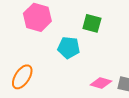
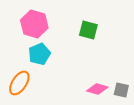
cyan pentagon: (69, 48) -> (39, 54), moved, turned -30

